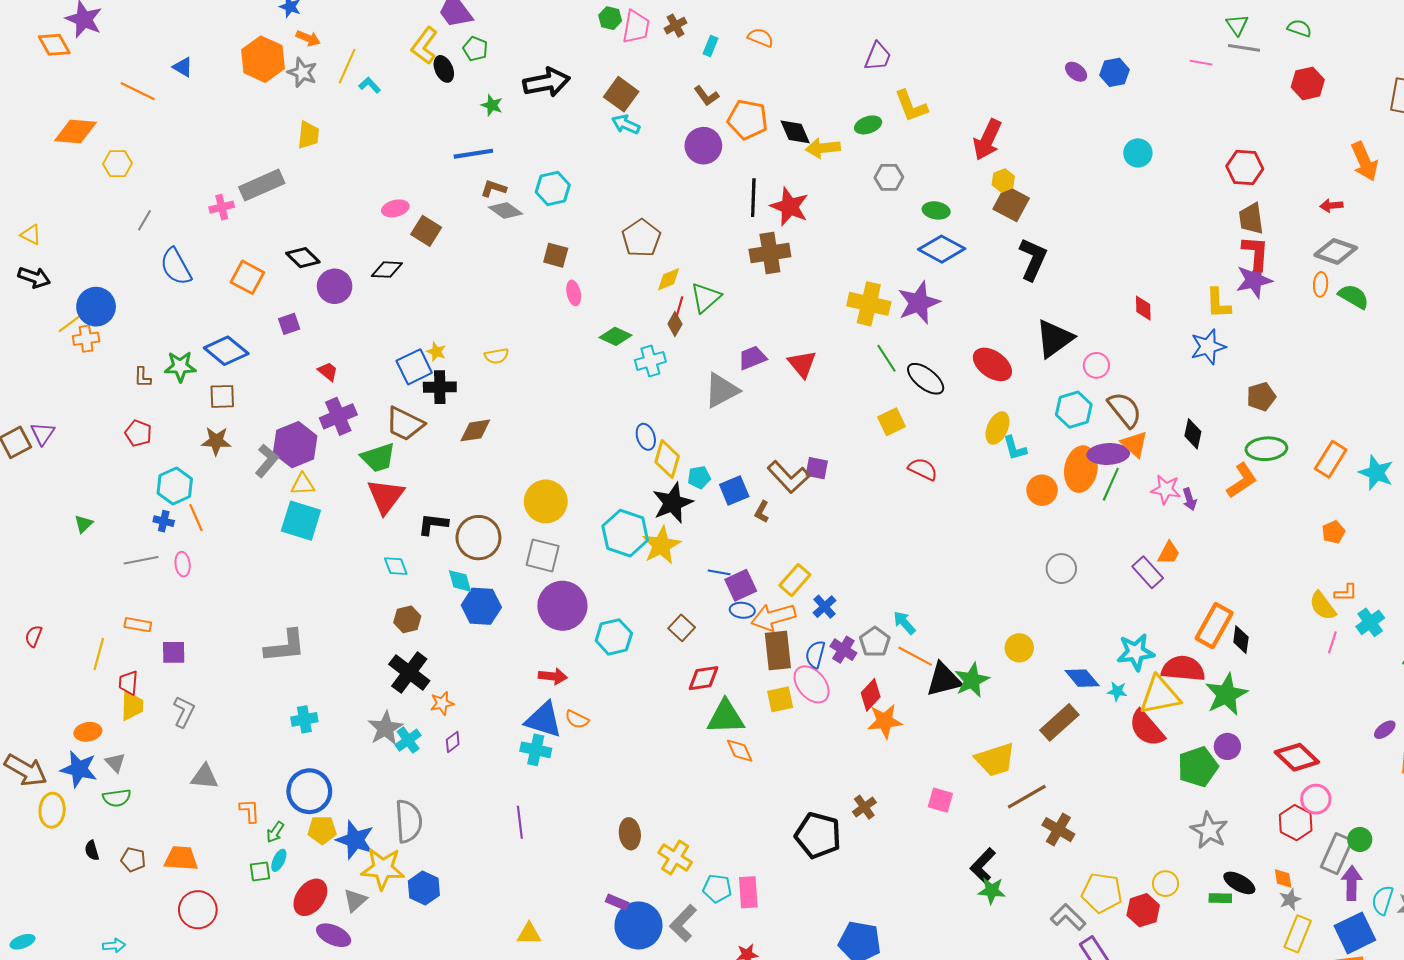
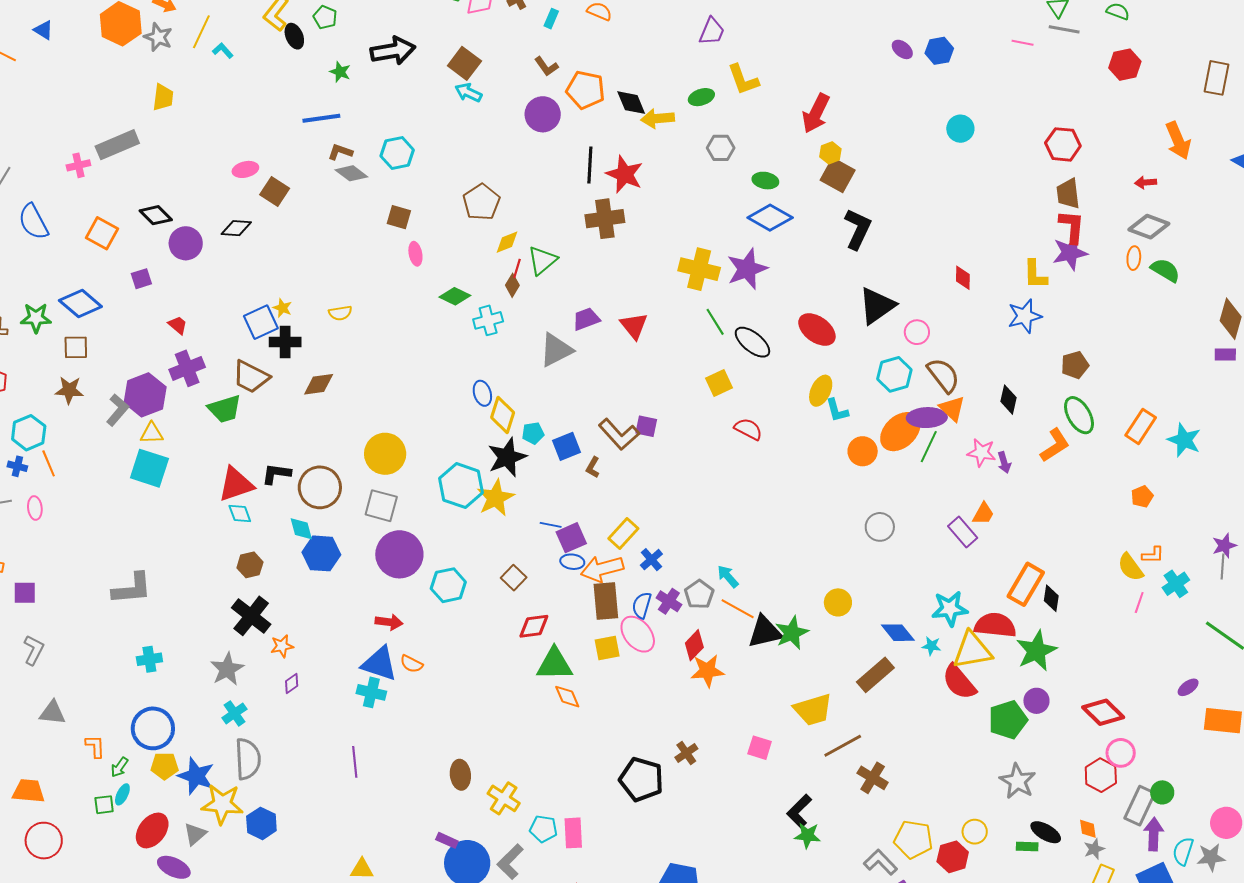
green ellipse: (1266, 449) -> (1079, 415), turned 63
orange ellipse: (1081, 469) -> (900, 432), turned 36
red triangle: (386, 496) -> (236, 484), moved, turned 33
cyan cross: (408, 740) -> (234, 713), moved

